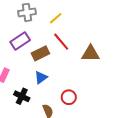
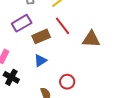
black cross: (22, 96) -> (11, 77), moved

